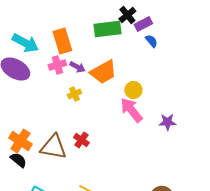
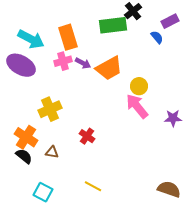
purple rectangle: (143, 24) -> (170, 21), moved
yellow cross: (74, 94) -> (50, 109), moved, size x1.6
brown triangle: (53, 147) -> (52, 152), moved, size x0.5

